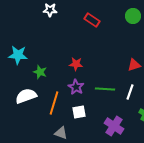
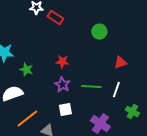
green circle: (133, 16) -> (99, 32), moved
red rectangle: (92, 20) -> (55, 18), moved
orange line: (54, 103) -> (27, 119), moved, turned 35

